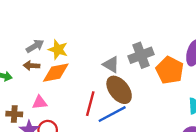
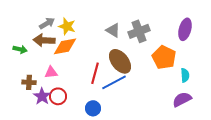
gray triangle: (111, 64) -> (113, 30), moved
brown arrow: (32, 66) -> (44, 40), size x1.5
orange pentagon: (170, 70) -> (164, 57), moved

